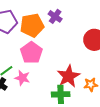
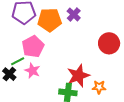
pink pentagon: (31, 53) -> (33, 47), moved

